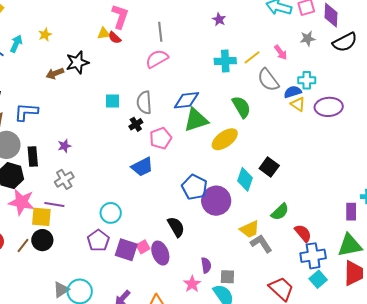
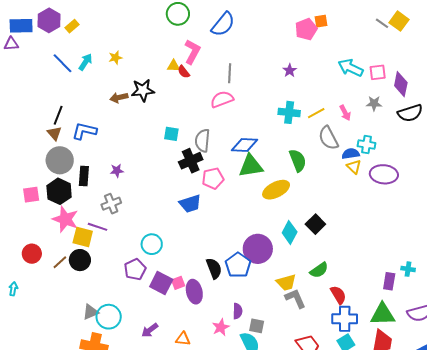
black cross: (136, 124) -> (191, 161), size x1.6
blue pentagon: (194, 187) -> (238, 265), moved

